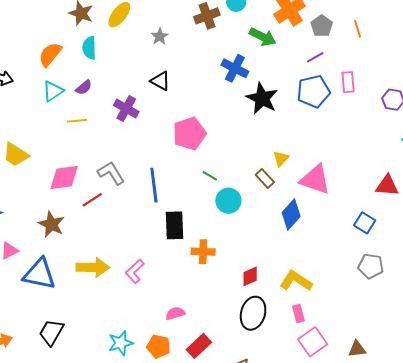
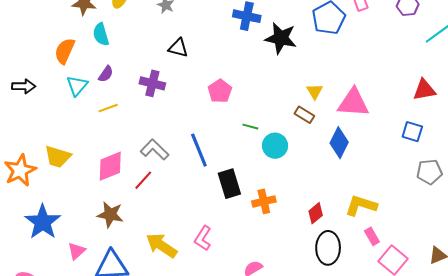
pink pentagon: (189, 134) -> (220, 91), size x0.7
yellow arrow: (93, 267) -> (161, 245), turned -132

